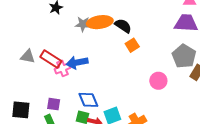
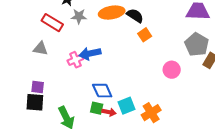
gray star: (83, 24) -> (79, 16), moved
red rectangle: (51, 59) -> (52, 23), moved
purple square: (54, 104) -> (38, 87), moved

